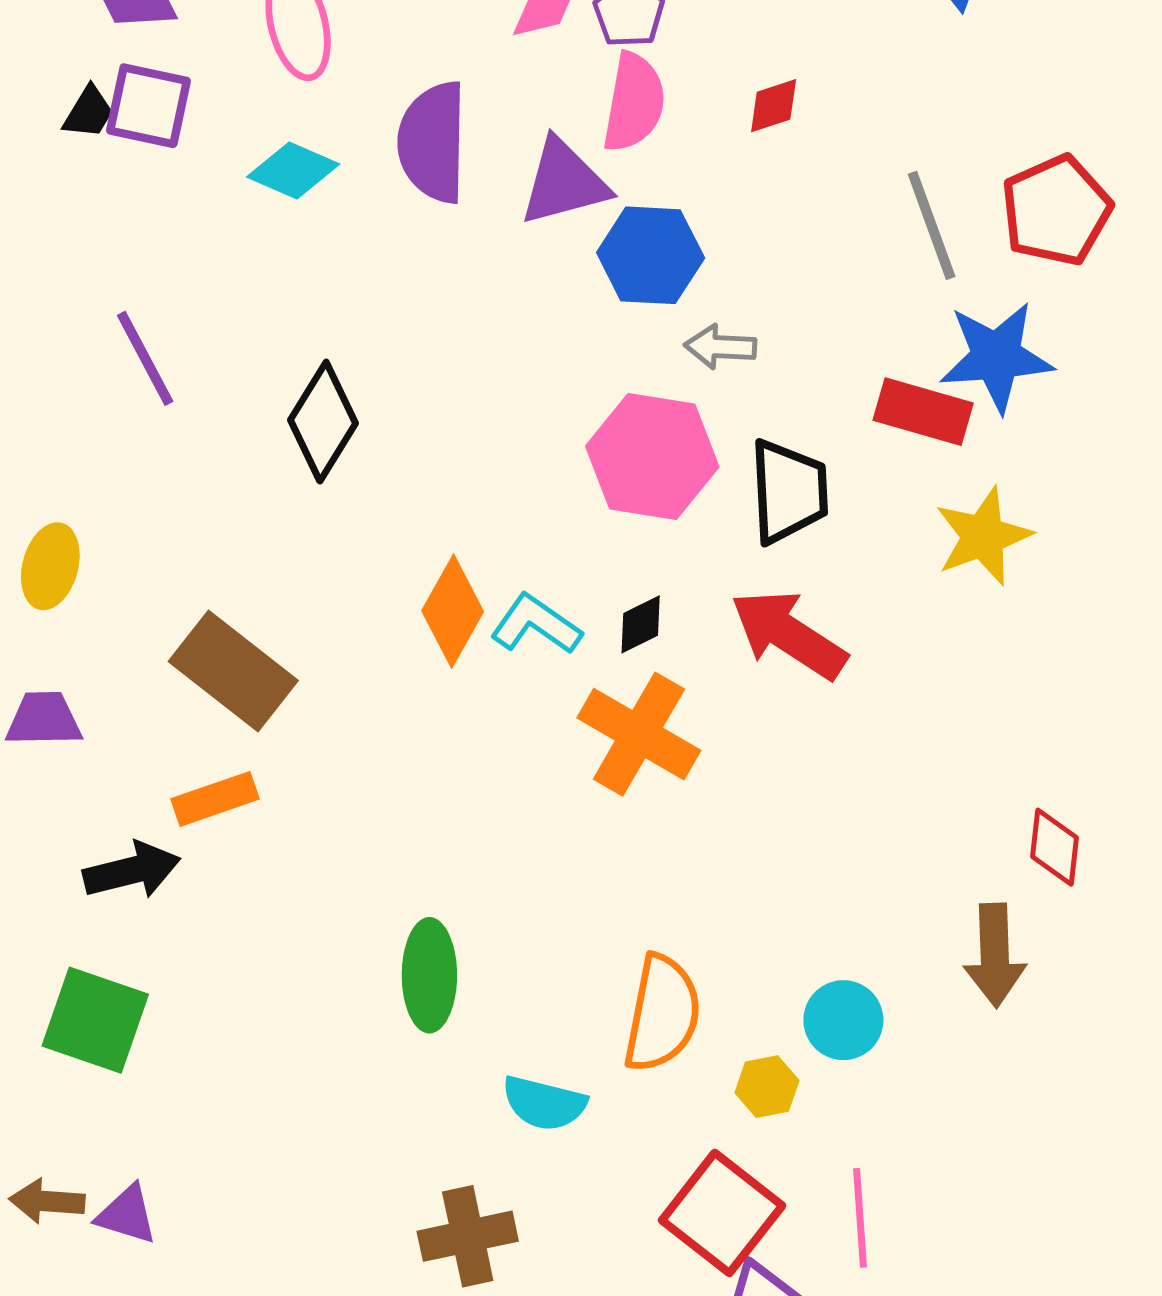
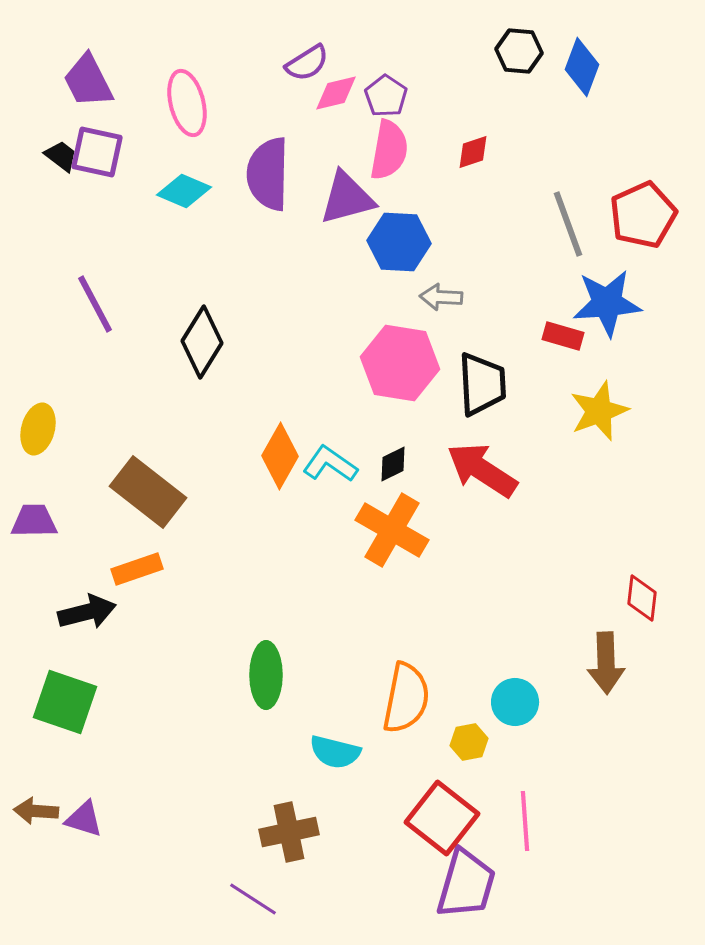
black trapezoid: (89, 112) -> (61, 156), turned -84
red rectangle: (923, 412) -> (563, 336), size x0.7

